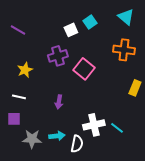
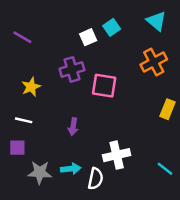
orange cross: (124, 50) -> (154, 62), turned -35
pink square: (84, 69) -> (104, 86), turned -30
cyan line: (117, 128) -> (165, 169), moved

